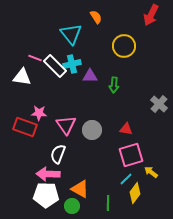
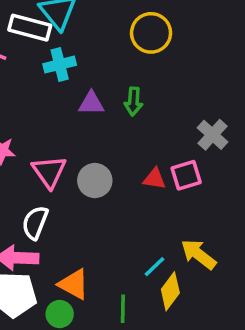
white rectangle: (55, 66) -> (30, 28), moved, turned -30
purple triangle: (90, 76) -> (91, 103), moved
pink square: (131, 155) -> (186, 175), moved, size x0.7
yellow arrow: (151, 172) -> (198, 254), size x1.5

